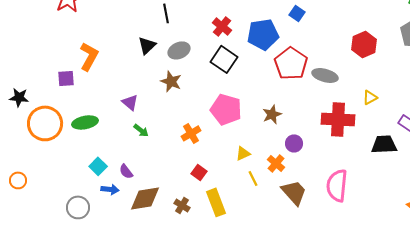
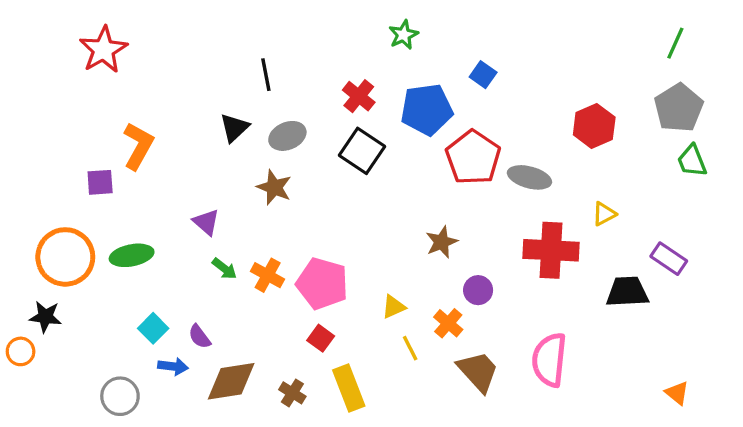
black star: (19, 97) -> (45, 317), moved
pink pentagon: (226, 109) -> (322, 283), moved
orange cross: (191, 133) -> (268, 275), moved, turned -30

